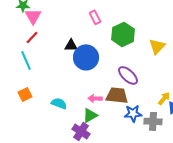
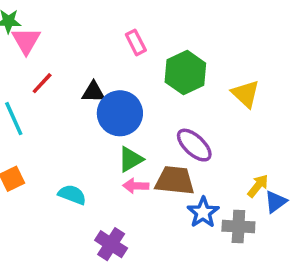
red line: (32, 37) -> (42, 83), moved
yellow triangle: (157, 46) -> (246, 94), turned -30
blue star: (133, 113) -> (203, 212), turned -30
green triangle: (90, 115) -> (131, 159), moved

